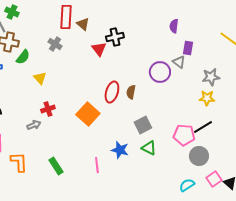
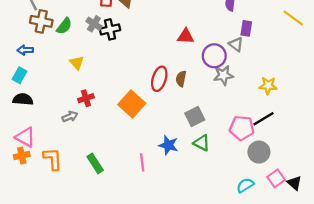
black cross: (115, 37) -> (110, 29), moved
red triangle: (99, 49) -> (186, 36), moved, turned -49
green semicircle: (23, 57) -> (64, 26), moved
gray star: (211, 77) -> (223, 75), moved

